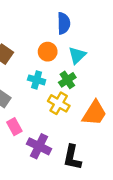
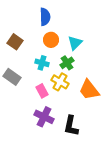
blue semicircle: (64, 23) -> (45, 17), moved
orange trapezoid: (94, 113) -> (89, 90), turned 110
pink rectangle: (14, 127) -> (42, 91), moved

